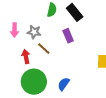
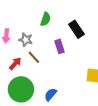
black rectangle: (75, 12) -> (76, 29), moved
red arrow: (26, 57) -> (15, 64), turned 48

